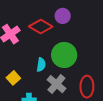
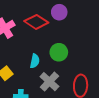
green circle: (64, 55) -> (59, 52), size x0.7

